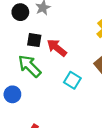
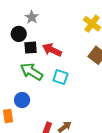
black circle: (20, 12) -> (19, 34), moved
cyan square: (72, 80) -> (60, 77), moved

